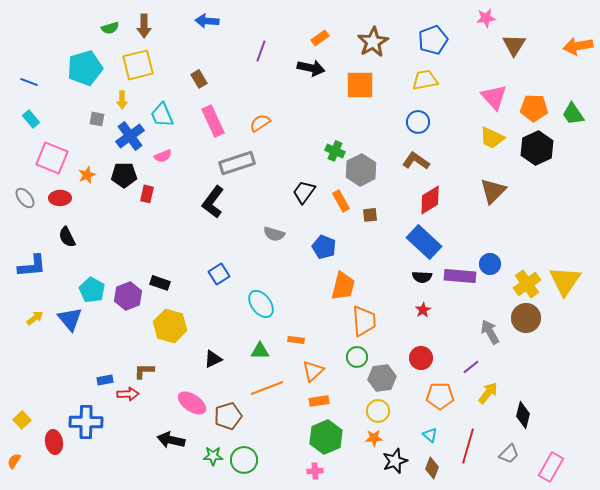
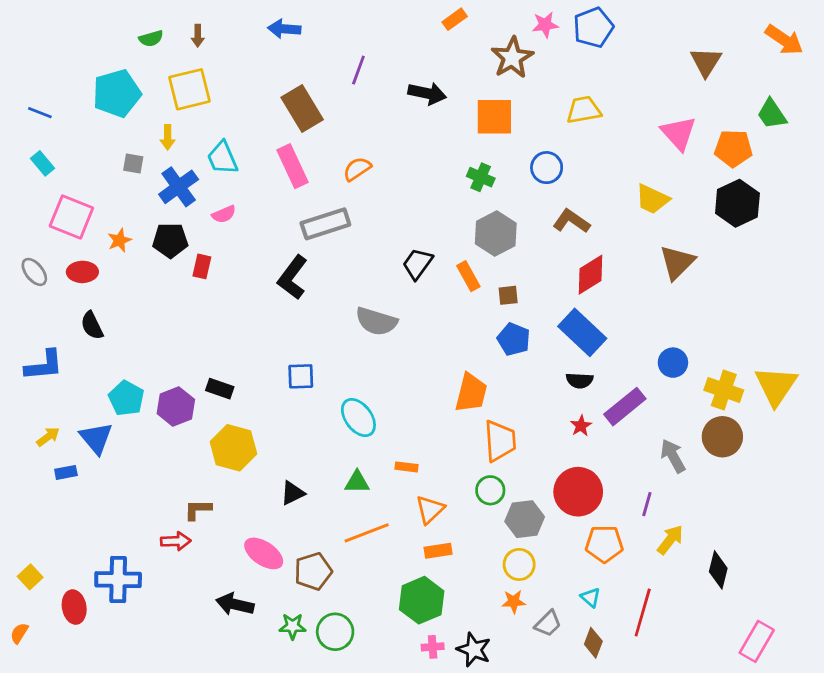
pink star: (486, 18) -> (545, 25), moved
brown arrow: (144, 26) -> (198, 36), size x0.7
orange rectangle: (320, 38) -> (455, 19), moved
blue pentagon: (433, 40) -> (593, 27), moved
orange arrow: (578, 46) -> (784, 40), moved, turned -136
brown rectangle: (199, 79) -> (302, 109), moved, size x1.8
green trapezoid: (573, 114) -> (772, 114), moved
blue circle: (418, 122) -> (547, 168), moved
yellow trapezoid: (492, 138) -> (652, 199), moved
green cross: (335, 151) -> (481, 177), moved
gray semicircle: (274, 234) -> (376, 321), size x1.4
blue pentagon: (324, 247) -> (514, 339), moved
blue square: (219, 274) -> (301, 376), turned 30
purple rectangle: (460, 276) -> (625, 407), moved, turned -44
yellow cross: (527, 284) -> (724, 390), turned -36
red circle: (421, 358) -> (578, 492), size x1.5
purple line: (471, 367) -> (647, 504), turned -36
blue rectangle: (105, 380) -> (66, 472), moved
green hexagon: (326, 437) -> (422, 600), moved
gray trapezoid: (509, 454) -> (548, 624), moved
black star: (395, 461) -> (474, 650), moved, turned -30

